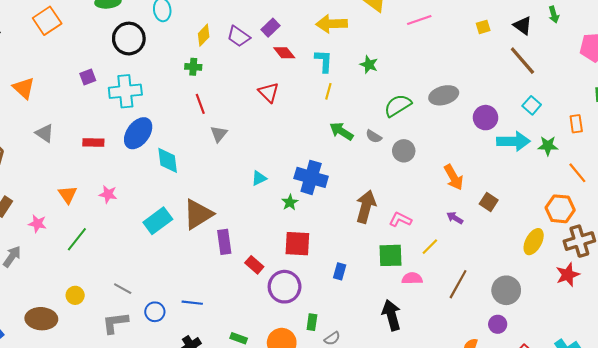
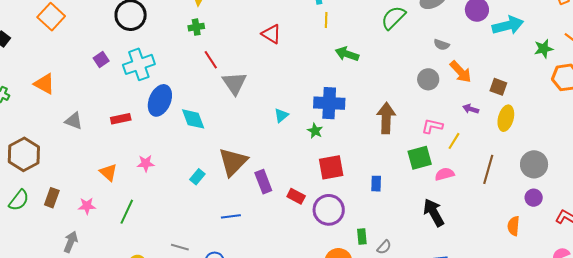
gray triangle: (219, 134) -> (234, 83), size x1.5
gray semicircle: (374, 136) -> (442, 45), moved
green star: (548, 146) -> (544, 49), moved
gray circle: (404, 151) -> (428, 79), moved
pink L-shape: (400, 219) -> (432, 126), moved
cyan rectangle: (158, 221) -> (197, 177), size x0.6
yellow ellipse: (534, 242) -> (506, 118), moved
blue line: (192, 303) -> (231, 216), moved

